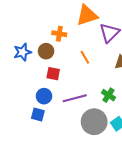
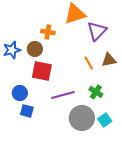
orange line: (85, 57) -> (89, 63), moved
red square: (53, 74) -> (42, 71), size x1.5
blue circle: (44, 96) -> (20, 93), moved

